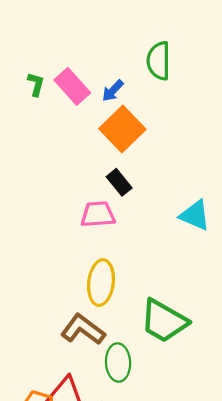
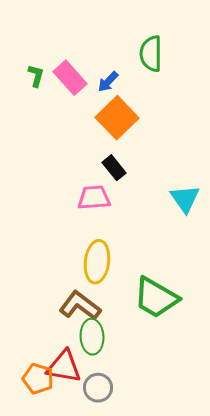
cyan triangle: (195, 215) -> (185, 199), turned 32
green ellipse: (118, 363) -> (92, 337), moved

